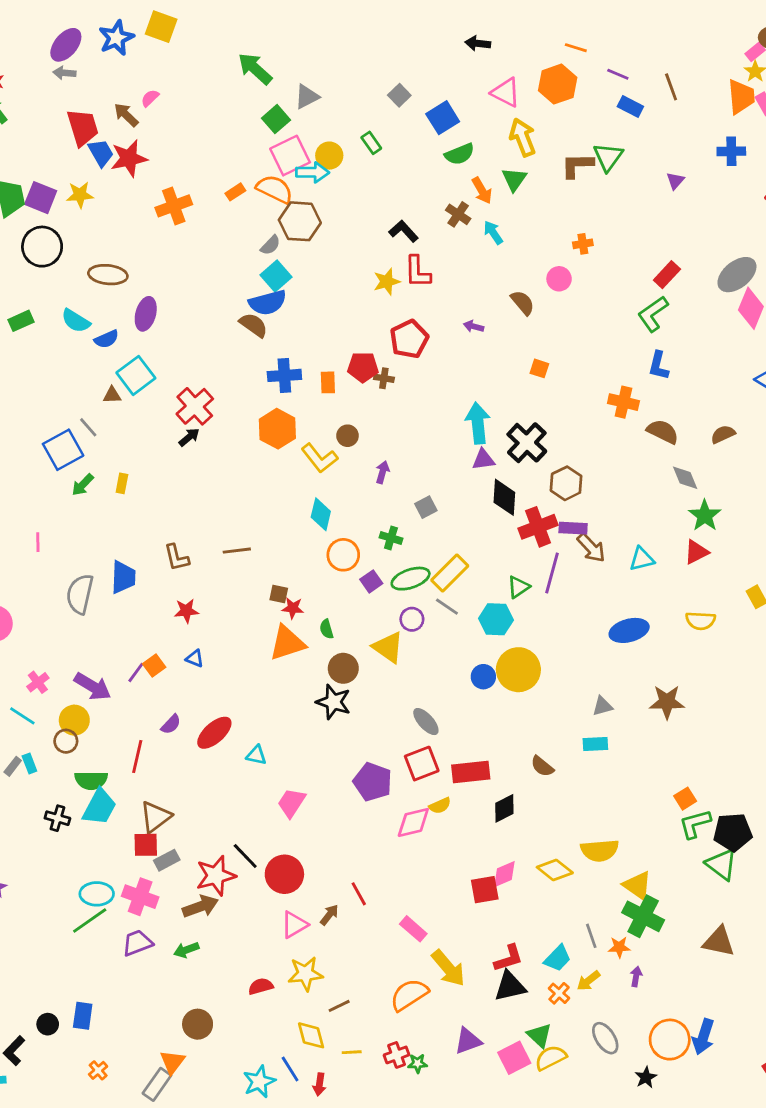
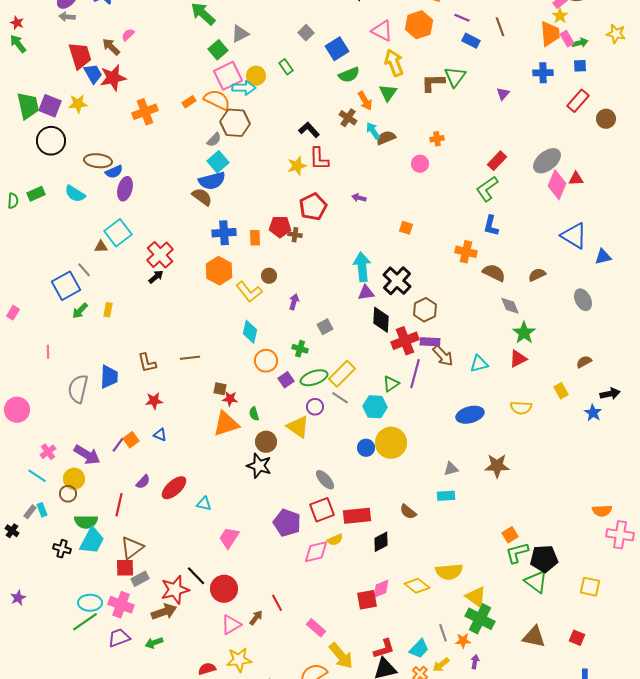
brown semicircle: (523, 303) -> (386, 138), moved, turned -72
blue semicircle: (106, 339) -> (114, 172), moved

